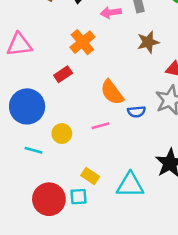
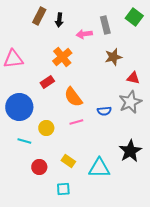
orange semicircle: (112, 92) -> (73, 97), moved
cyan square: (79, 197) -> (63, 189), moved
red circle: (49, 199) -> (39, 167), moved, size x0.6

